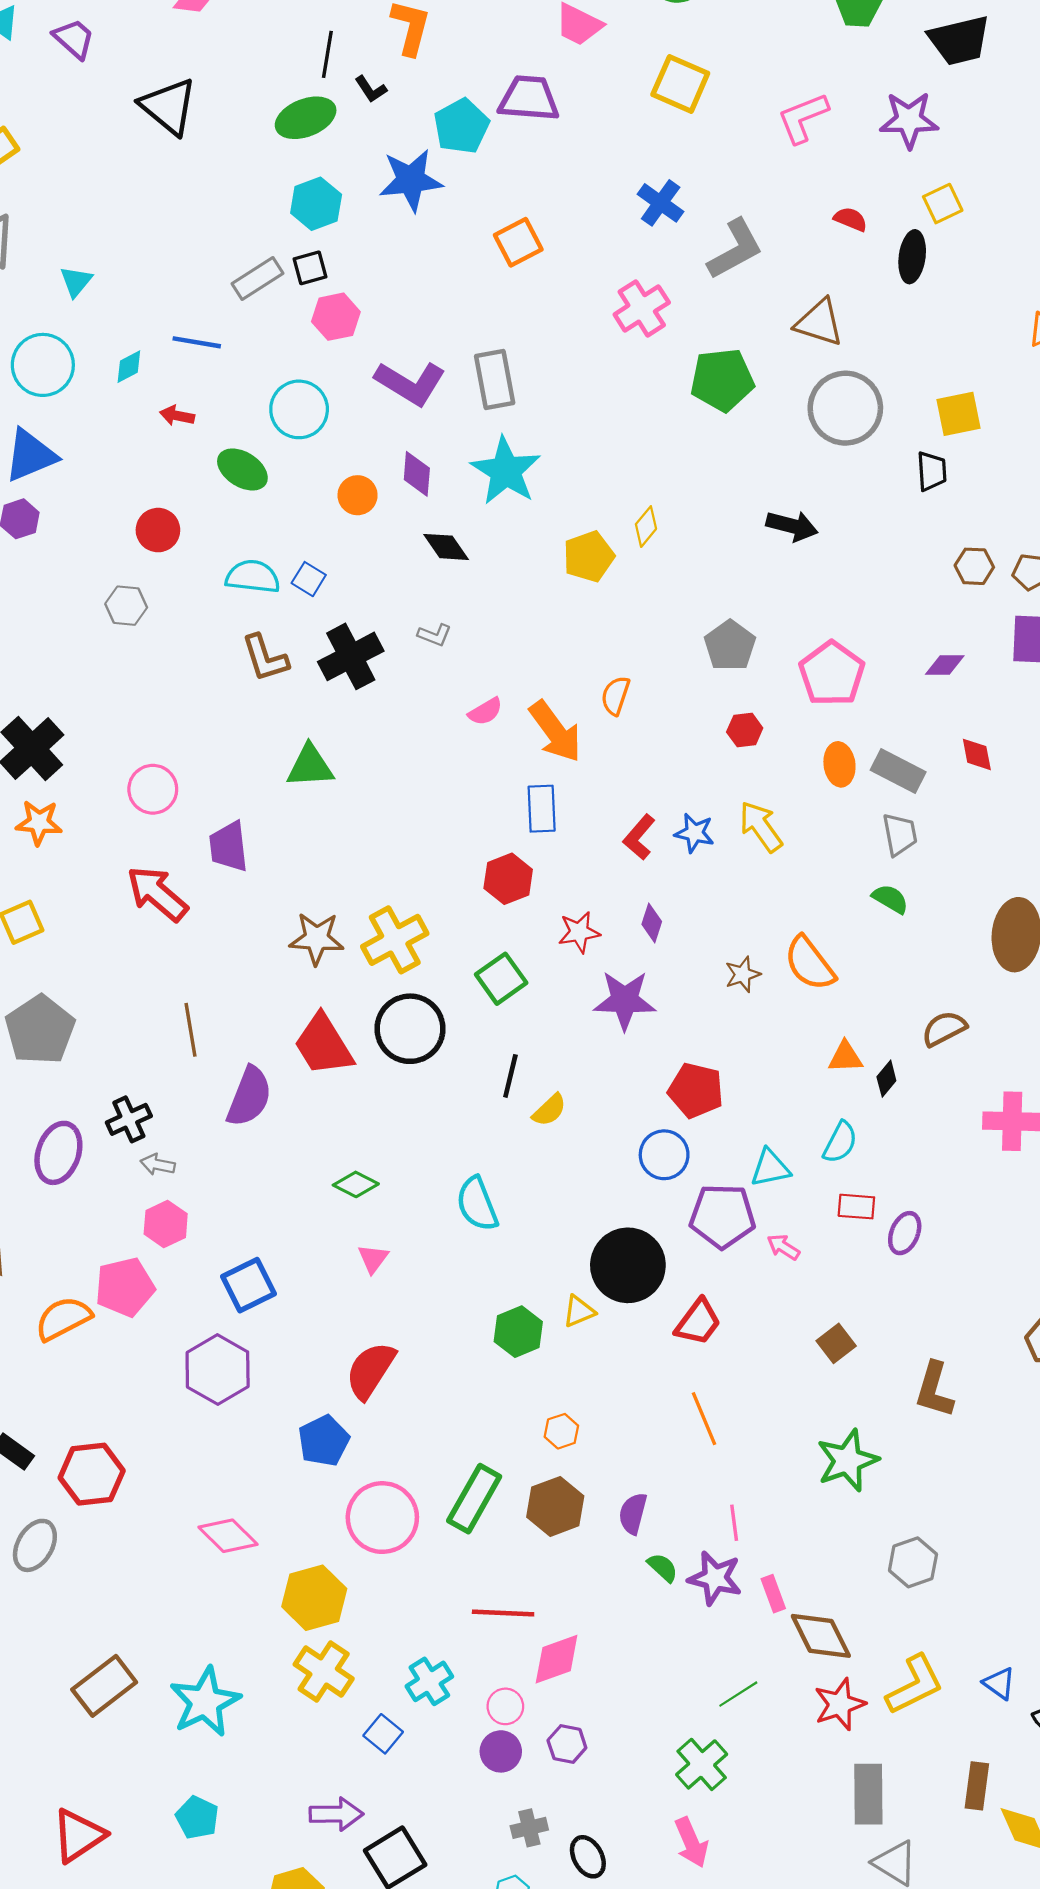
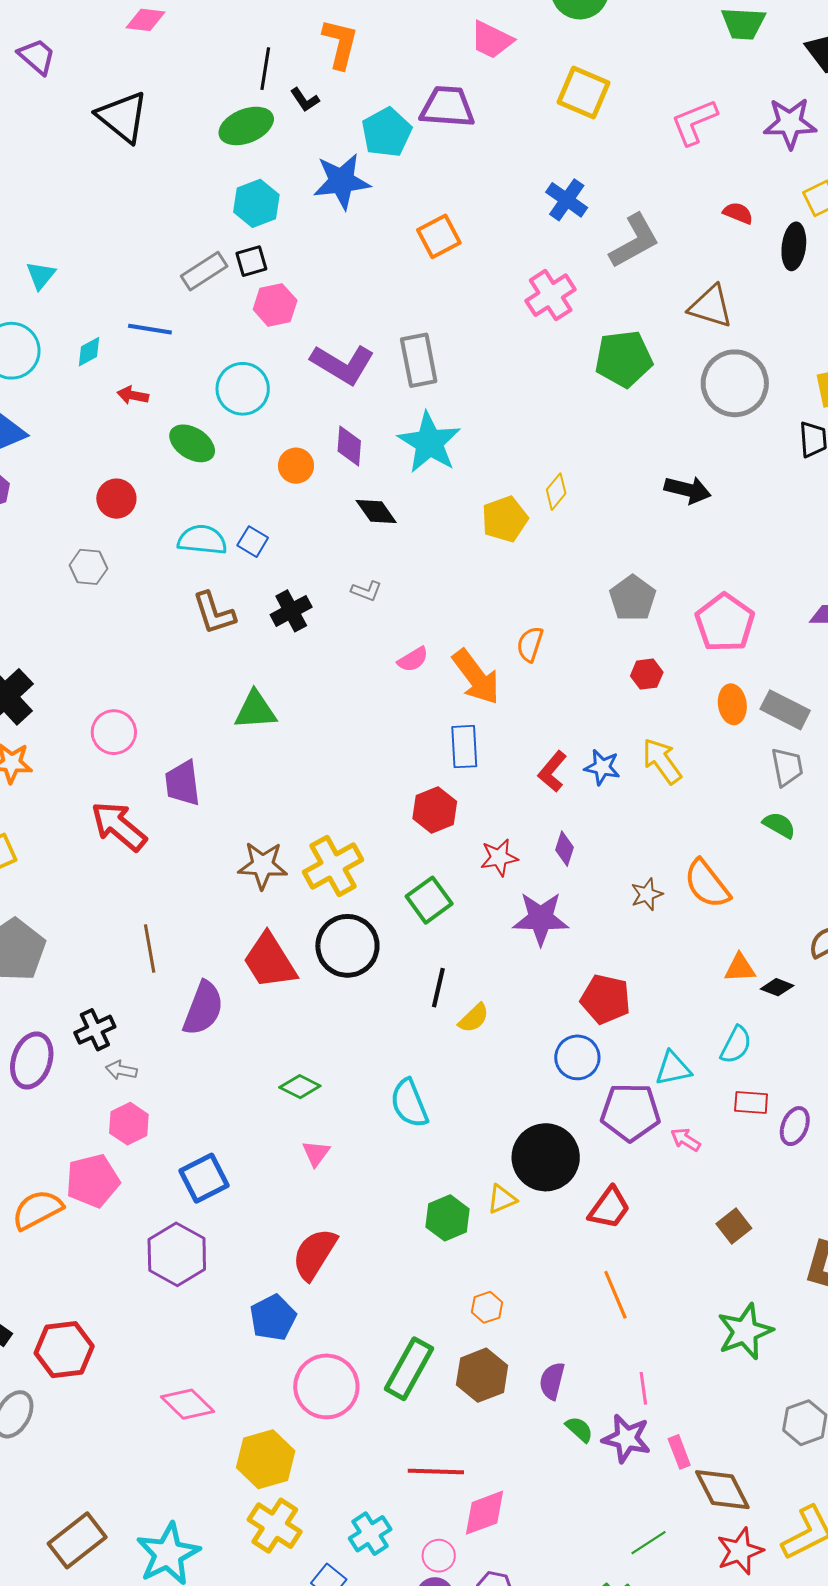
black cross: (351, 656) -> (291, 611), size x0.7
black diamond: (886, 1079) -> (777, 987), turned 72

